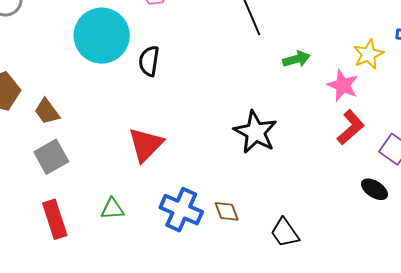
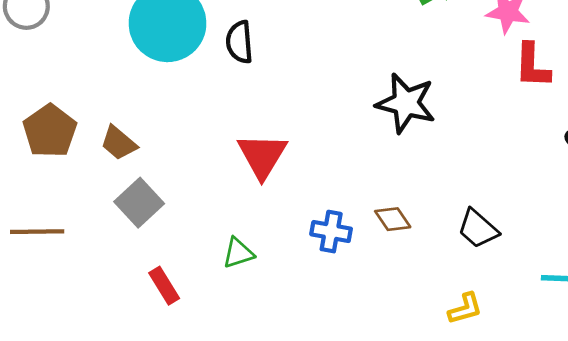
red L-shape: (351, 127) -> (532, 66), turned 147
blue cross: (181, 210) -> (331, 232), size x0.7
red rectangle: (55, 219) -> (164, 286), size x0.7

